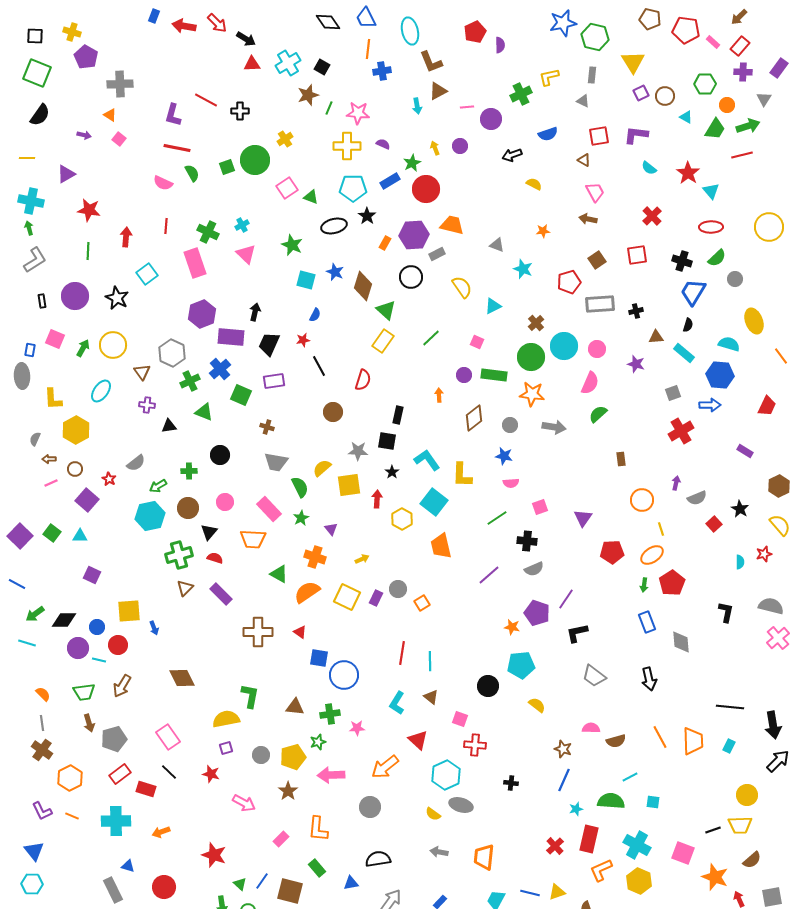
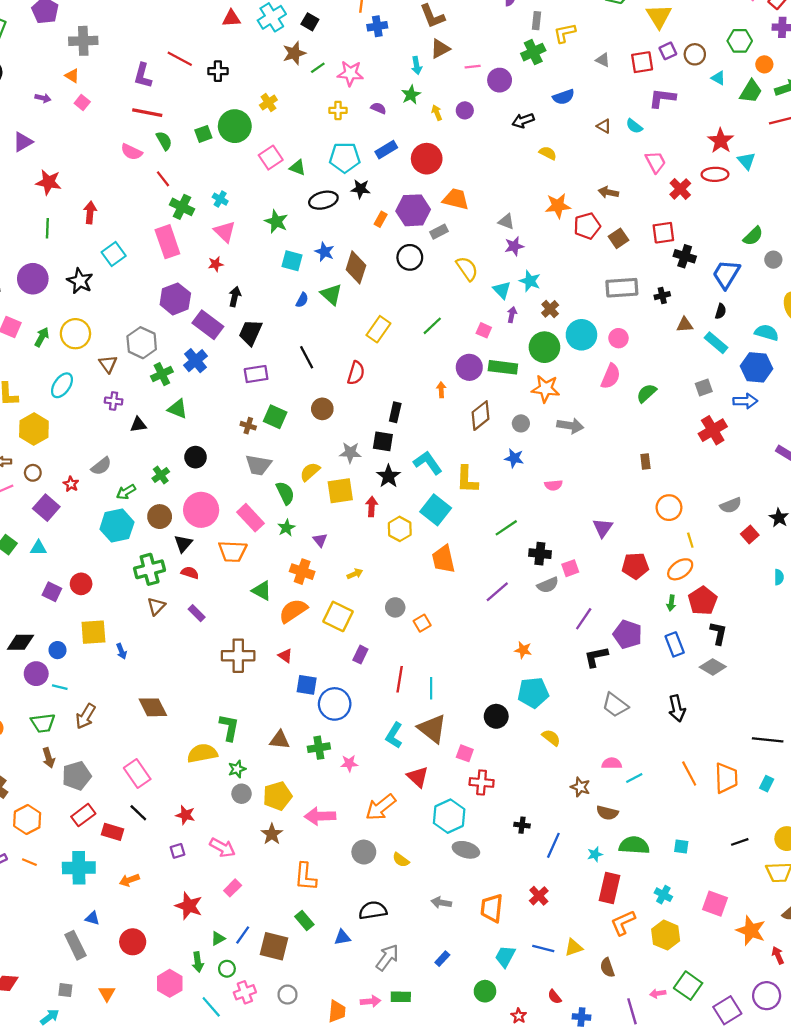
gray rectangle: (592, 75) -> (537, 21), moved
green line: (329, 108) -> (318, 68), turned 32
red square: (599, 136) -> (642, 62), moved
yellow cross: (347, 146) -> (338, 110), size x0.6
green star: (412, 163) -> (411, 95), moved
cyan semicircle: (649, 168) -> (634, 126), moved
pink trapezoid: (595, 192) -> (656, 162), moved
black star: (367, 216) -> (360, 189), turned -30
cyan cross: (242, 225) -> (220, 199), turned -32
red line: (166, 226) -> (163, 179), moved, turned -42
red ellipse: (711, 227) -> (715, 174), moved
orange star: (543, 231) -> (558, 206), size x1.6
black cross: (682, 261) -> (685, 256), moved
cyan star: (523, 269) -> (530, 281), moved
red pentagon: (569, 282) -> (587, 226), moved
cyan triangle: (493, 306) -> (502, 290), turned -48
green triangle: (386, 310) -> (331, 294), moved
purple rectangle: (231, 337) -> (208, 325), turned 32
red star: (303, 340) -> (216, 264), moved
purple star: (636, 364) -> (514, 246), moved, turned -30
purple circle: (464, 375) -> (469, 367), size x1.5
green square: (241, 395) -> (275, 417), moved
green semicircle: (598, 414) -> (647, 393), moved
green cross: (189, 471) -> (161, 475), turned -35
black star: (392, 472) -> (388, 476), size x1.5
pink semicircle: (511, 483) -> (553, 485), moved
purple arrow: (676, 483) -> (512, 315), moved
pink circle: (225, 502) -> (201, 510), size x1.8
pink square: (540, 507) -> (570, 568), moved
purple rectangle: (221, 594) -> (197, 613), size x0.7
purple rectangle: (376, 598) -> (360, 655), moved
black L-shape: (726, 612) -> (718, 633), moved
purple pentagon: (537, 613) -> (627, 634), moved
gray diamond: (681, 642) -> (713, 667), turned -55
red circle: (118, 645) -> (81, 584), moved
brown triangle: (431, 697) -> (432, 729), size x1.8
brown semicircle: (616, 741) -> (607, 813), moved, turned 30
green star: (318, 742) -> (237, 769), moved
purple square: (226, 748) -> (178, 851), moved
cyan line: (630, 777) -> (634, 778), moved
blue line: (564, 780) -> (553, 845), moved
yellow semicircle: (433, 814) -> (401, 860), moved
black line: (713, 830) -> (740, 842), moved
pink rectangle: (281, 839) -> (233, 888), moved
cyan cross: (637, 845) -> (663, 895), size x0.6
red cross: (555, 846) -> (539, 896), moved
green triangle: (240, 884) -> (218, 938), turned 48

